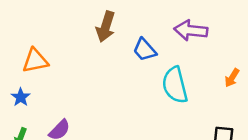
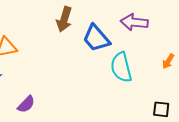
blue trapezoid: (145, 50) -> (96, 38), size x1.4

